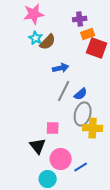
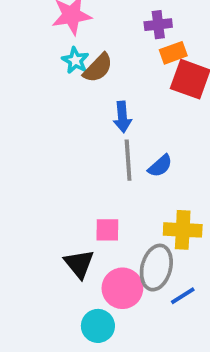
blue arrow: (61, 68) -> (122, 117), turned 98
gray line: (64, 91) -> (128, 160), turned -30
gray ellipse: (83, 114) -> (156, 268), moved
blue line: (81, 167) -> (183, 296), moved

